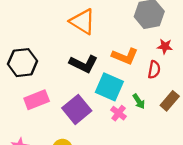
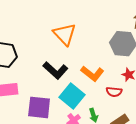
red semicircle: (154, 70) -> (114, 92), turned 70
purple square: (77, 109) -> (39, 107), turned 30

